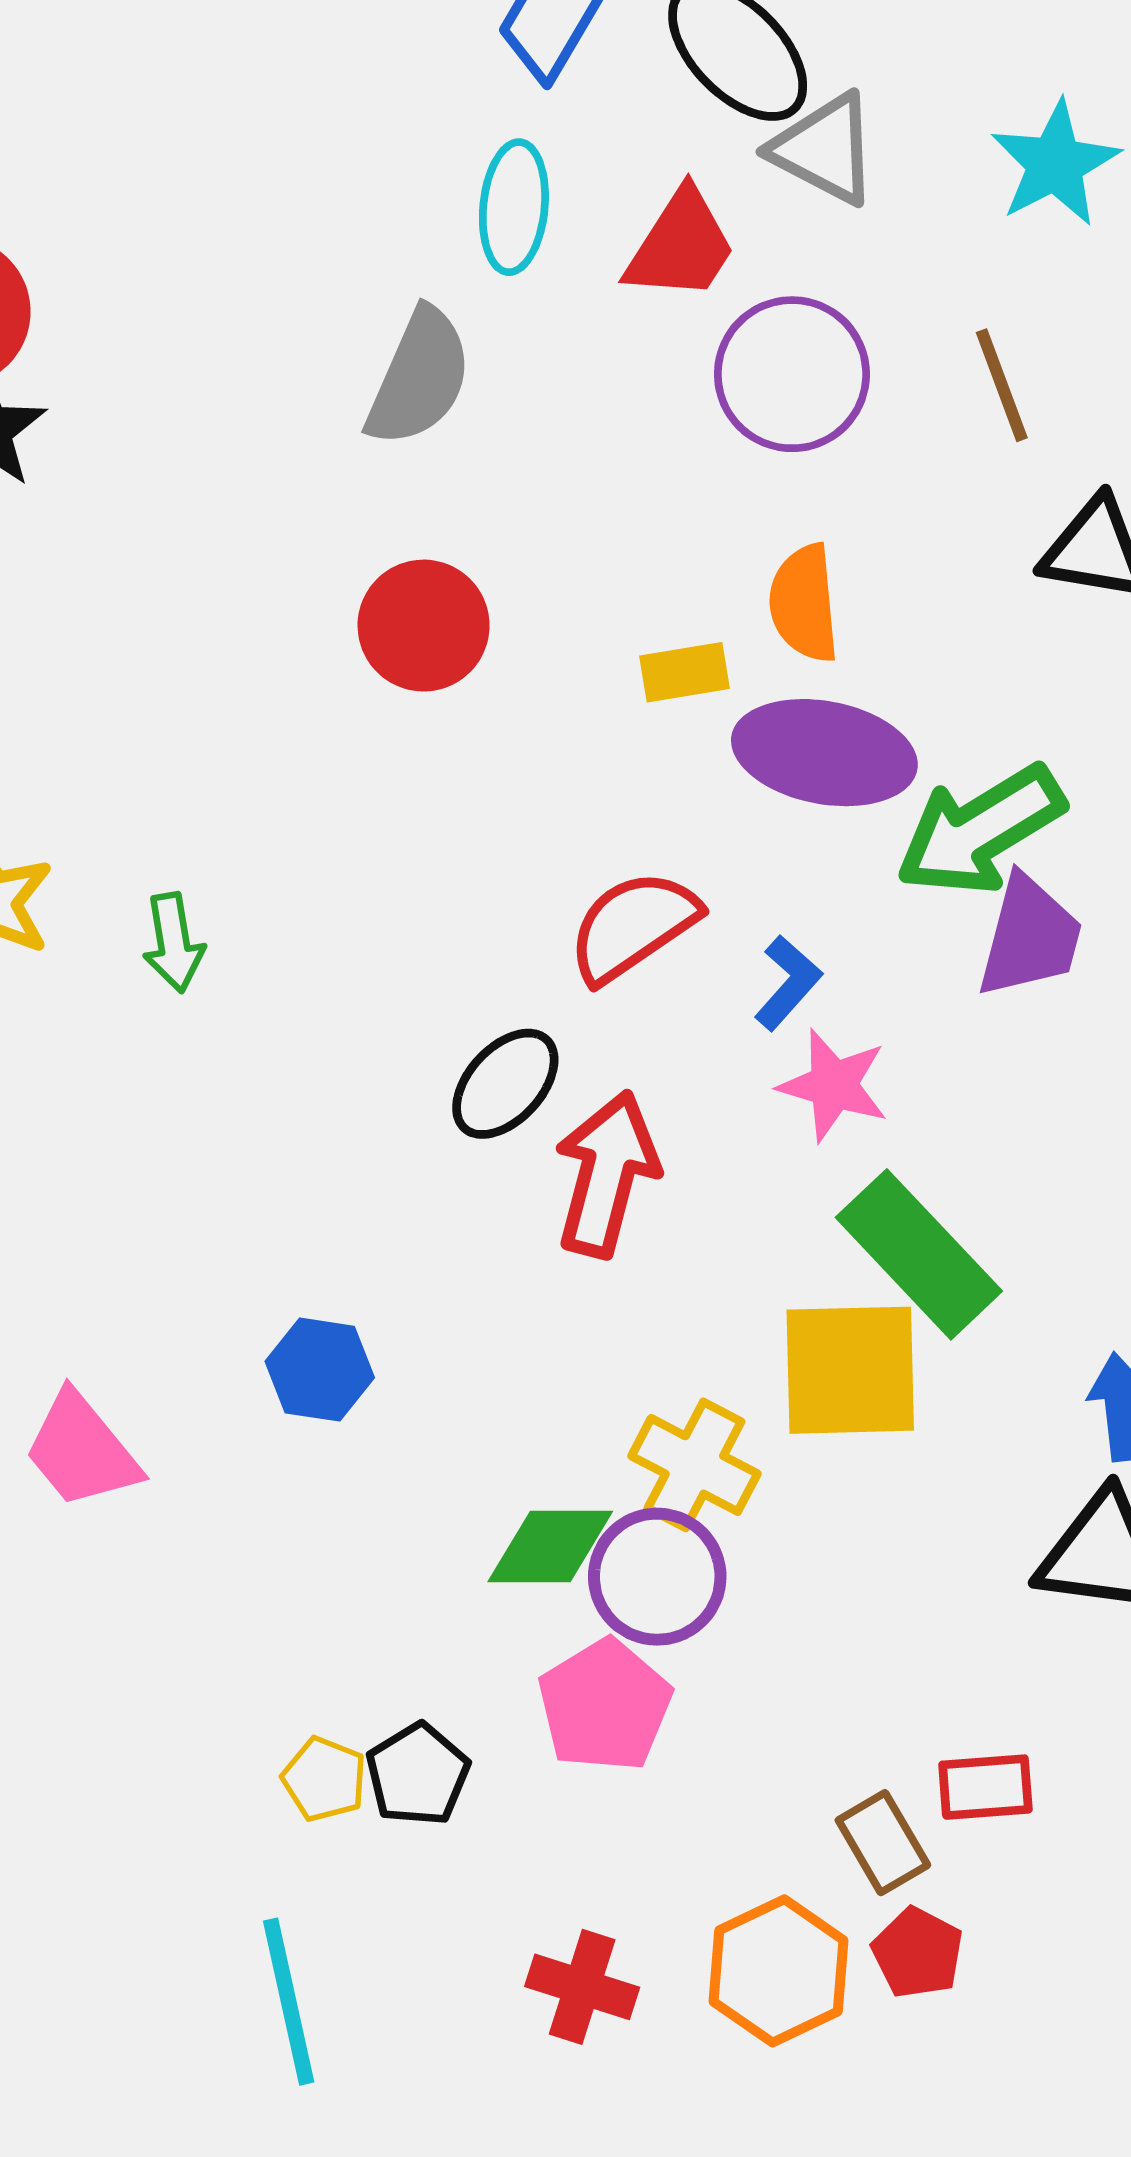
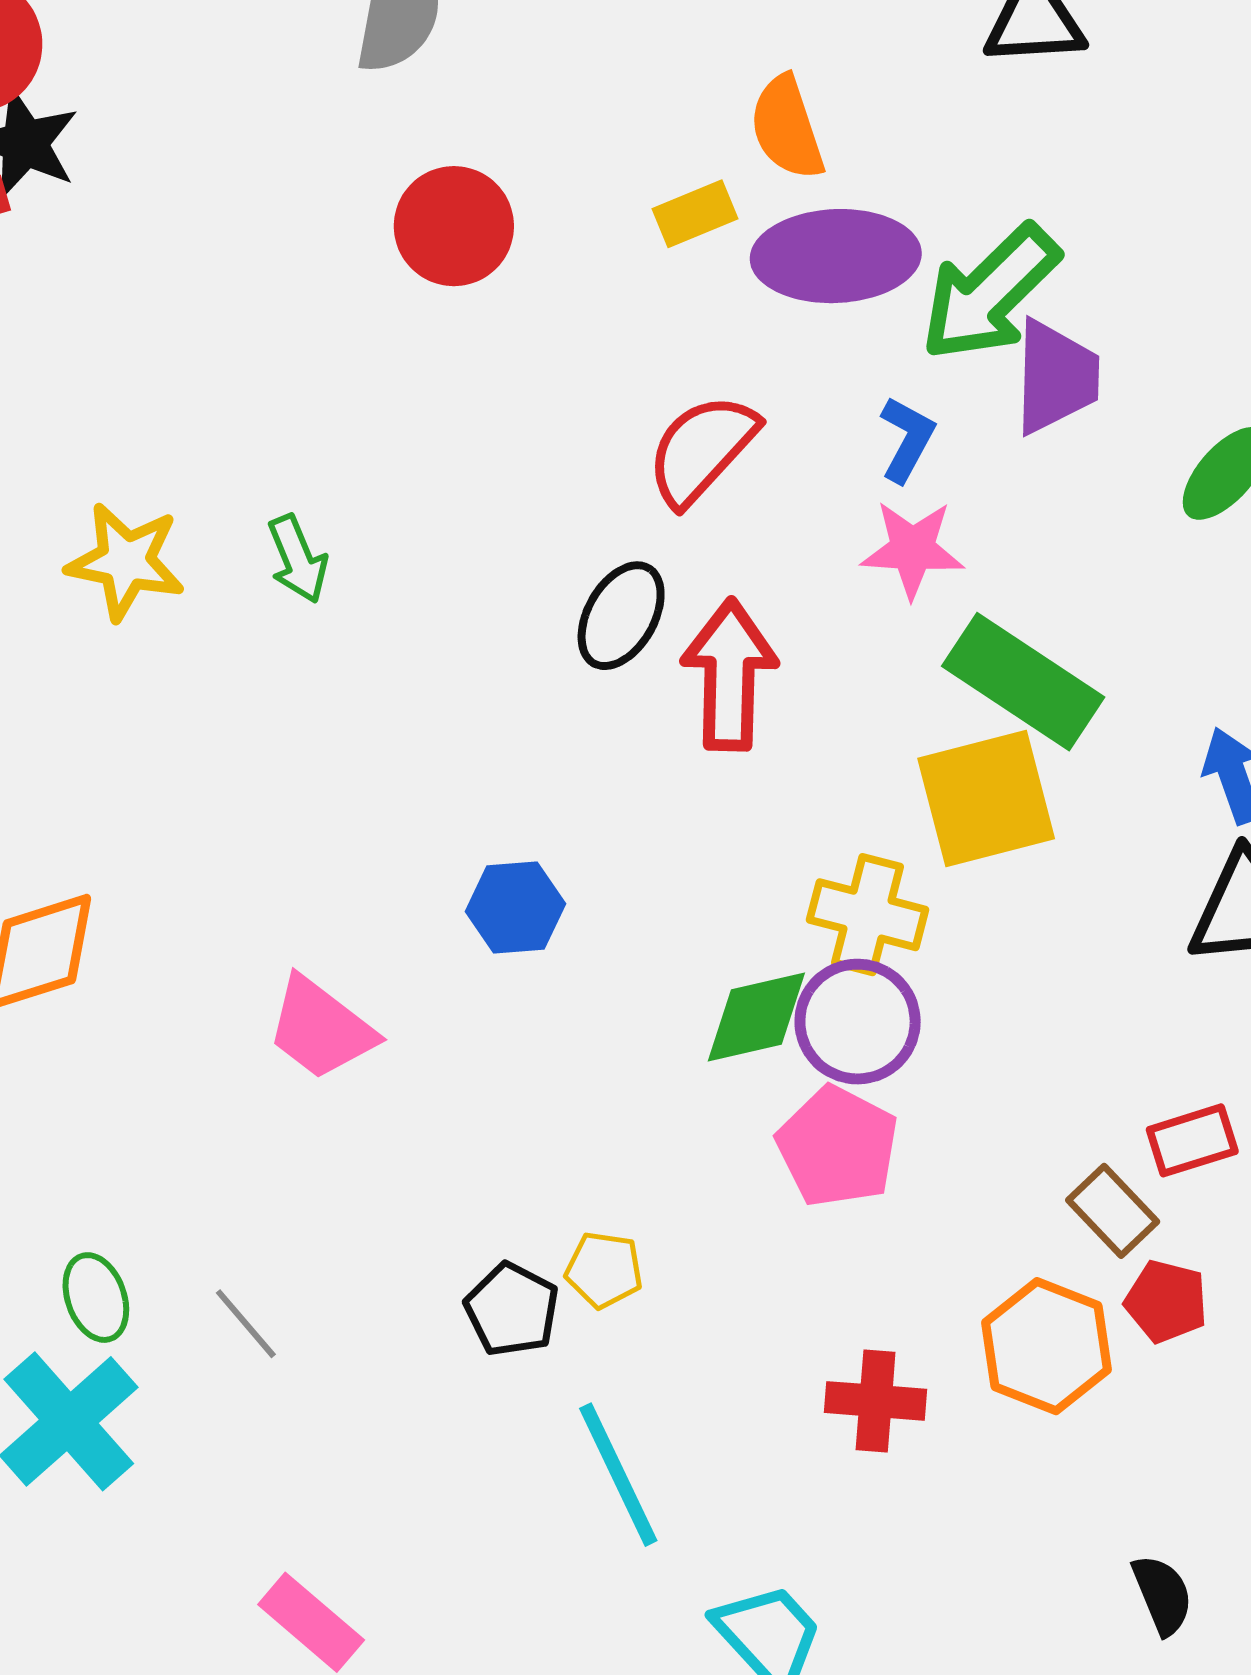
blue L-shape: (788, 983) -> (907, 439), moved
black pentagon: (418, 1774) -> (512, 1309), moved

